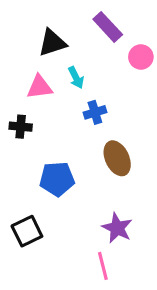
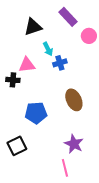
pink triangle: (40, 87) -> (27, 65), moved
blue cross: (95, 112) -> (60, 63), moved

